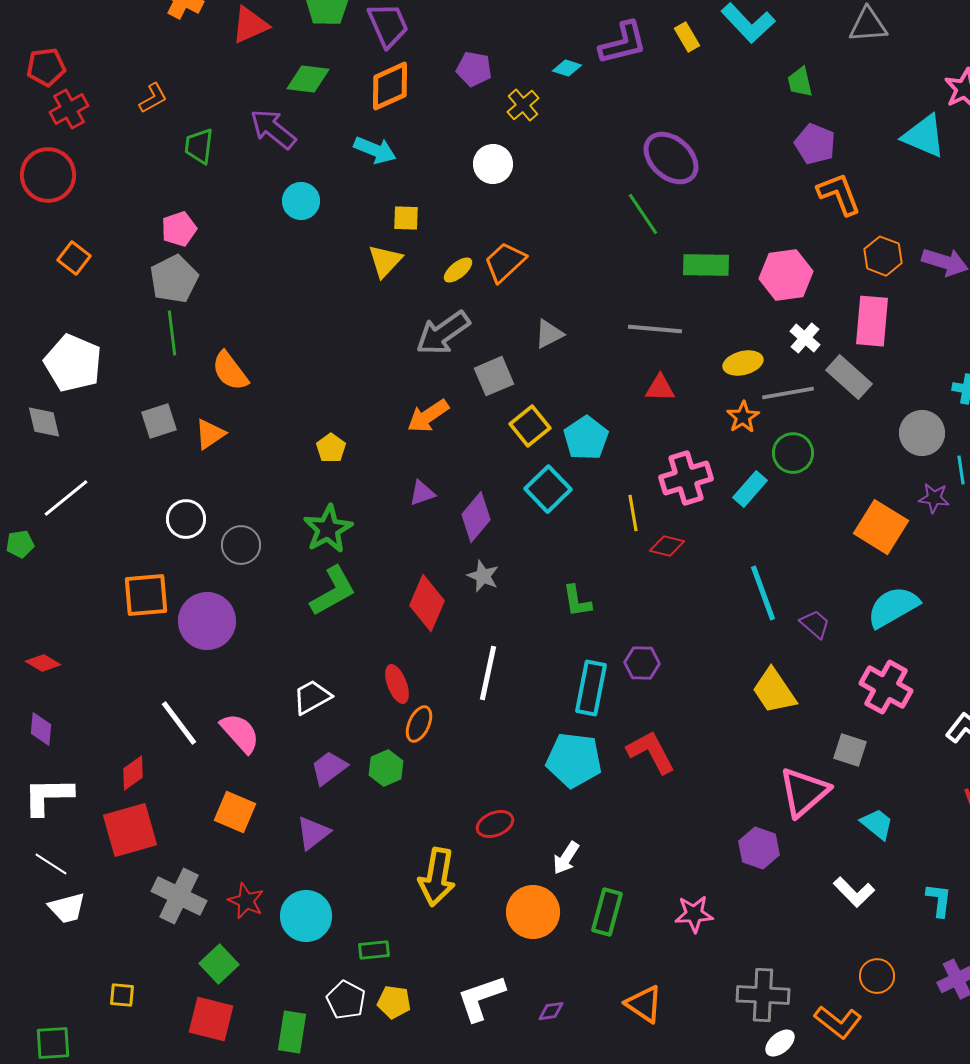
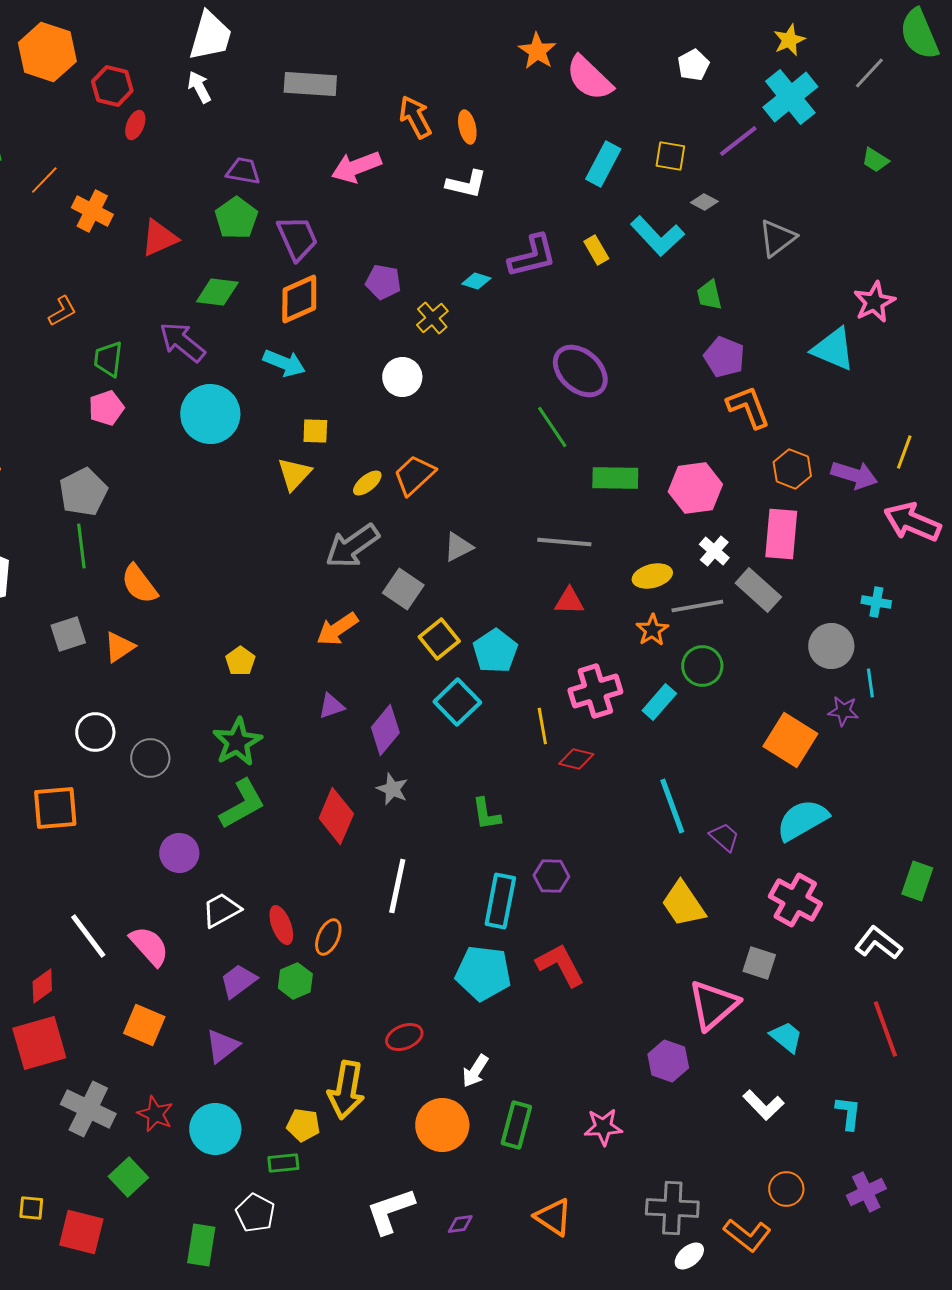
gray triangle: (868, 25) -> (777, 238), turned -33
cyan circle: (301, 201) -> (210, 414), size x1.6
pink pentagon: (179, 229) -> (106, 408), moved
gray square: (494, 376) -> (403, 589), turned -33
purple circle: (207, 621) -> (179, 853), moved, size x0.7
red ellipse: (397, 684) -> (281, 925), moved
yellow pentagon: (394, 1002) -> (303, 1125), moved
red square: (211, 1019) -> (81, 1232), moved

